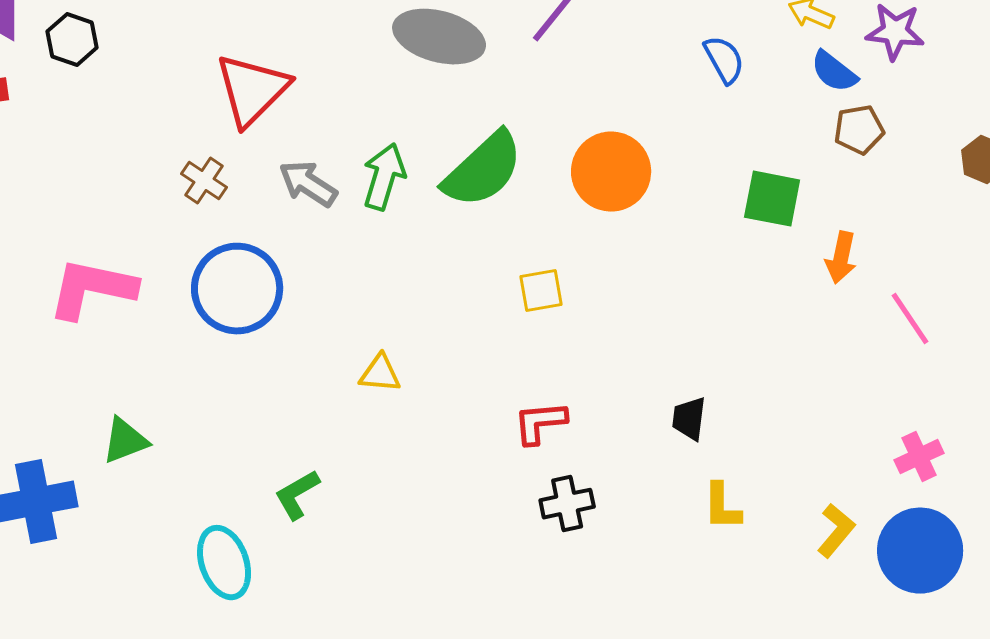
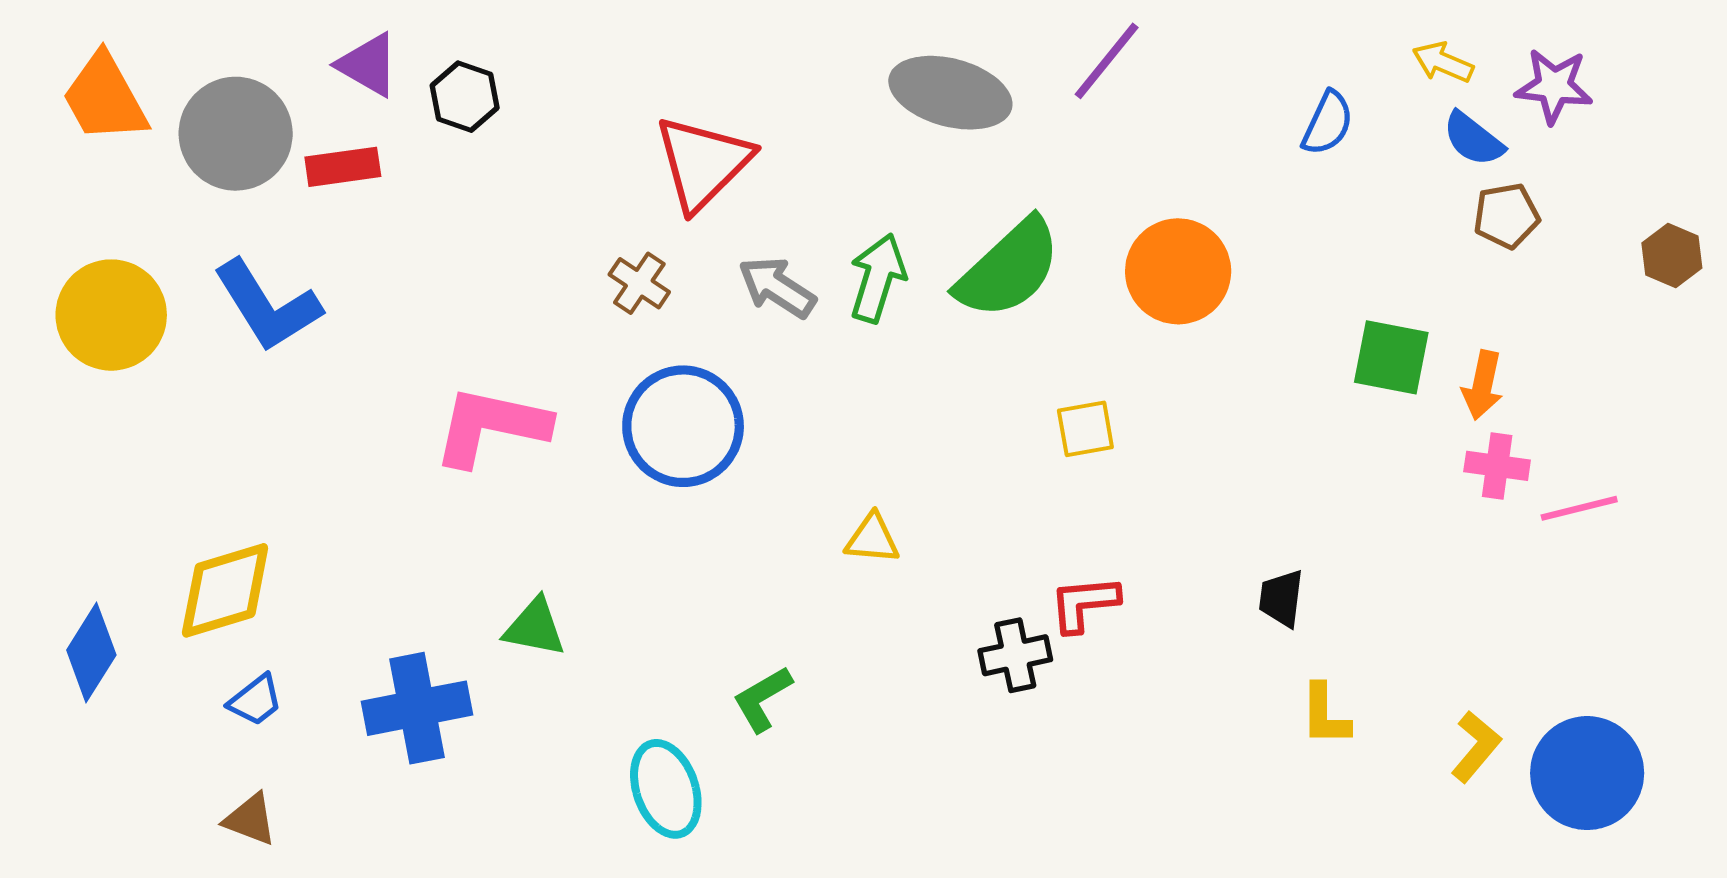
blue semicircle: (724, 60) -> (1328, 123), turned 54
green square: (772, 199) -> (1391, 357), moved
pink line: (910, 319) -> (1579, 508), moved, turned -70
green triangle: (125, 441) -> (535, 627), turned 32
pink cross: (919, 457) -> (1497, 466), moved, turned 33
black cross: (567, 504) -> (1015, 655), moved

